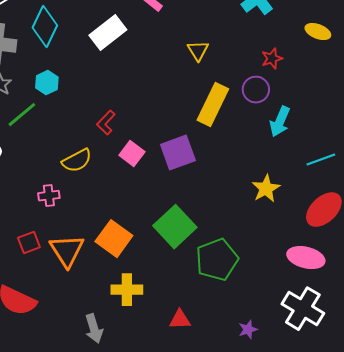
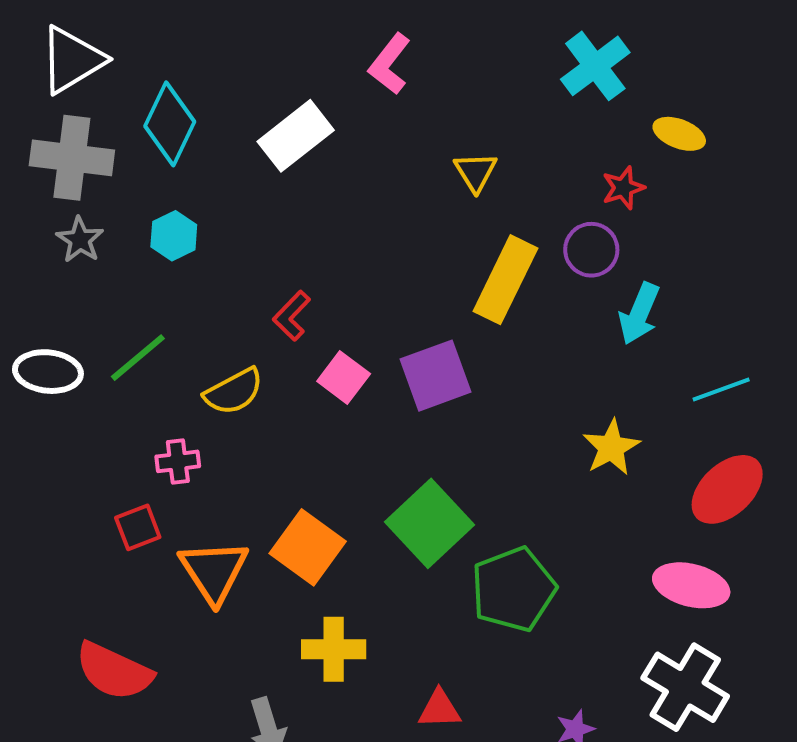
yellow ellipse: (318, 32) -> (679, 134), moved
green line: (22, 115) -> (138, 358), moved
red square: (29, 243) -> (138, 527), moved

